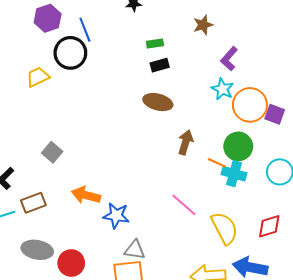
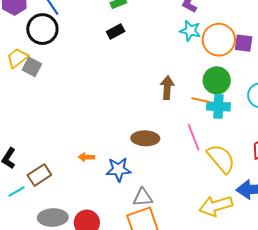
black rectangle: (160, 65) -> (116, 32), moved
brown ellipse: (158, 102) -> (145, 138), moved
gray square: (52, 152) -> (32, 67), moved
orange arrow: (86, 195) -> (86, 157), size x0.6
pink line: (184, 205) -> (194, 137), moved, turned 40

